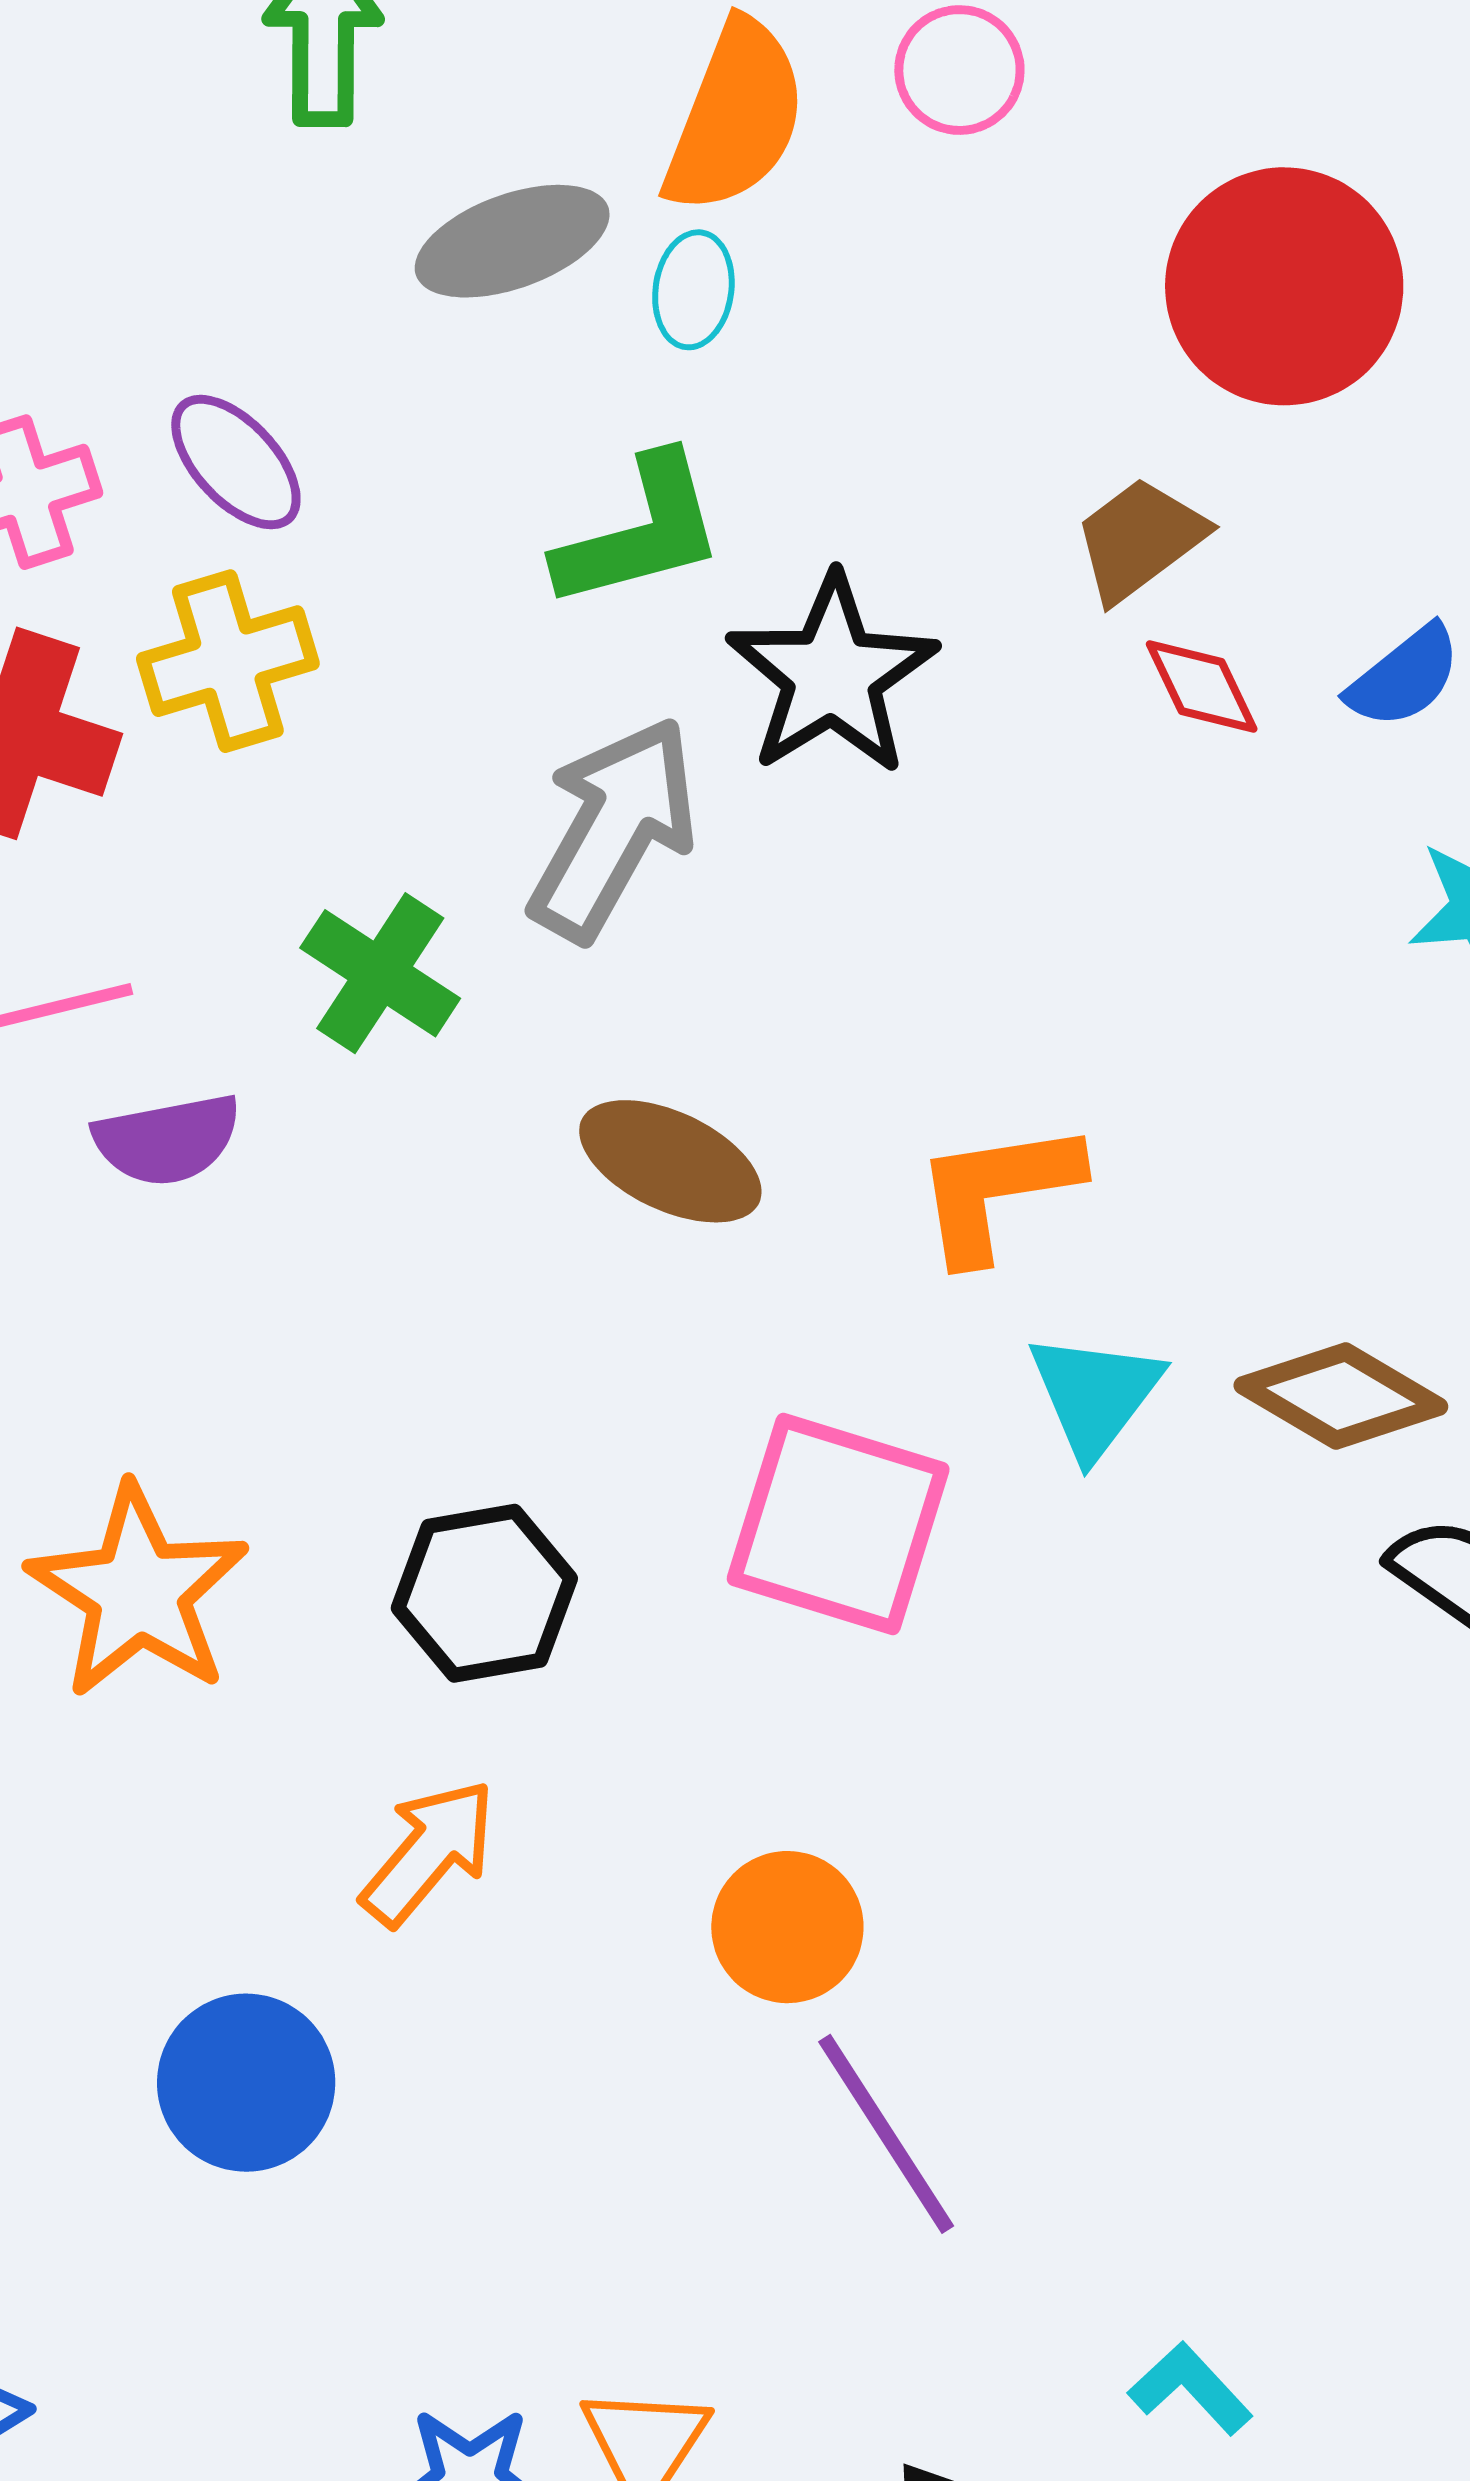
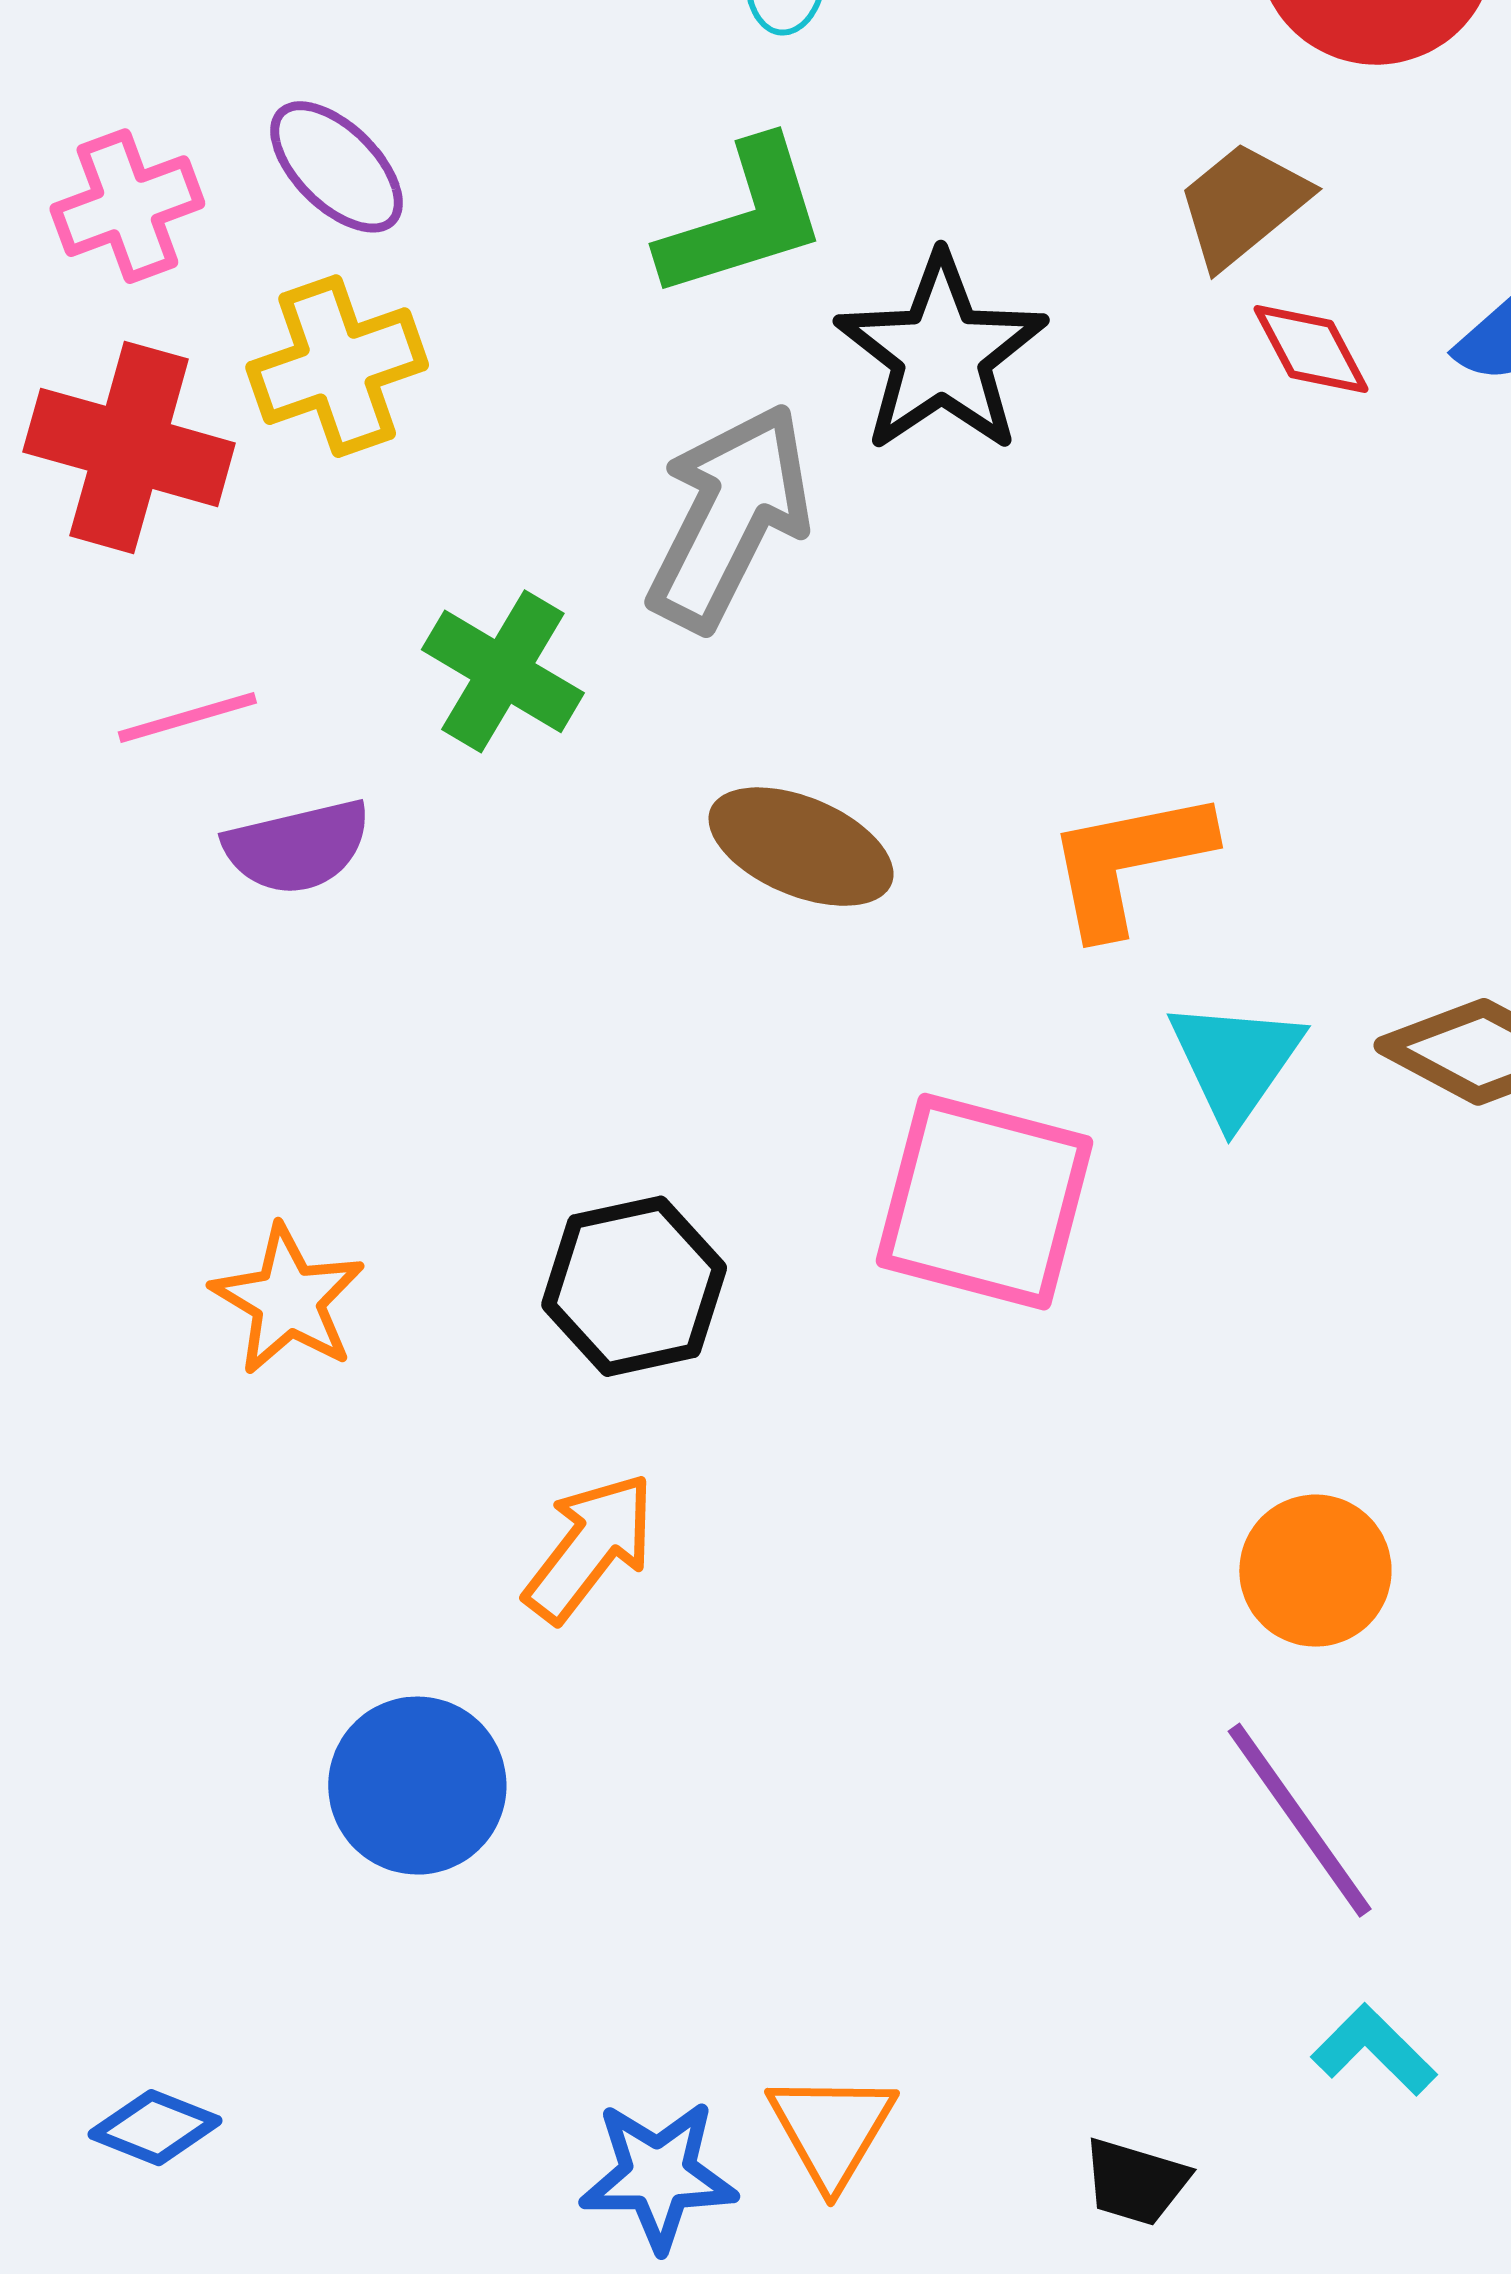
orange star: (138, 1592) -> (288, 1300), size x0.7
orange circle: (787, 1927) -> (1315, 1571), moved
purple line: (886, 2134) -> (1300, 1820), moved

